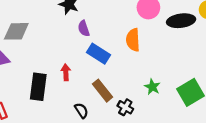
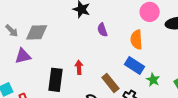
purple semicircle: (84, 28) -> (102, 30), moved
blue rectangle: (98, 54) -> (135, 66), moved

